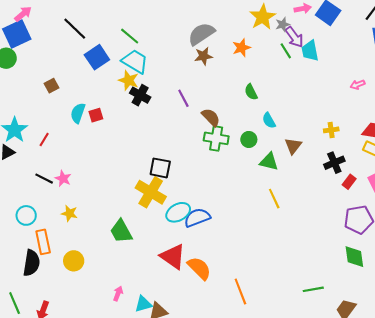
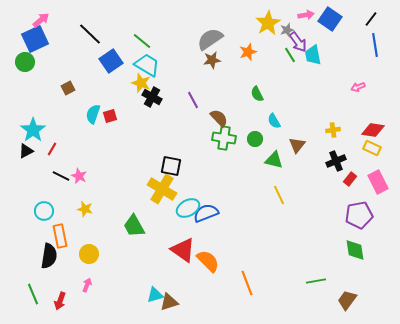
red line: (44, 139) -> (52, 149), moved
pink arrow: (118, 294) -> (87, 285), moved

